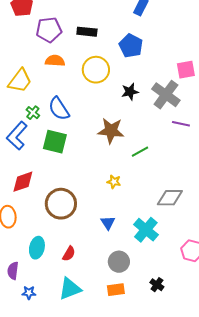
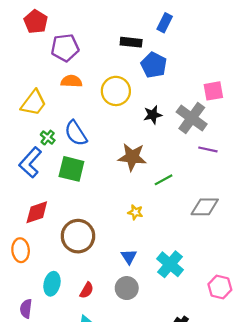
black rectangle: (87, 32) -> (131, 42), moved
gray diamond: (170, 198) -> (205, 207), moved
gray circle: (119, 262) -> (127, 288), moved

